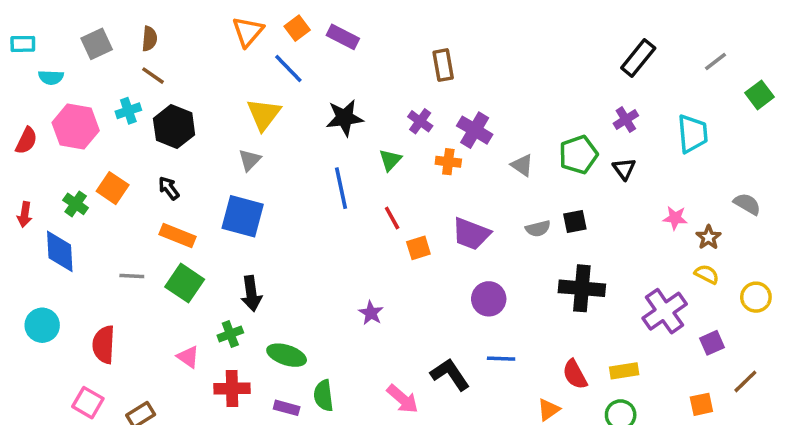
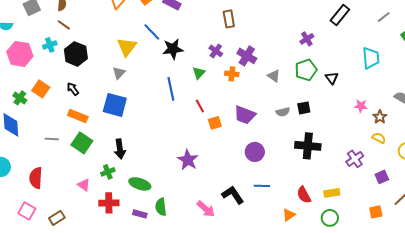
blue line: (288, 69) -> (152, 32), moved
purple cross: (626, 120) -> (307, 39), moved
purple cross: (665, 311) -> (355, 159), size x0.7
purple star: (371, 313) -> (188, 160), size x1.5

